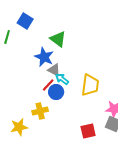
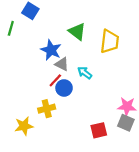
green triangle: (58, 39) -> (77, 32), moved
cyan arrow: (62, 79) -> (85, 73), moved
yellow trapezoid: (90, 85) -> (110, 41), moved

